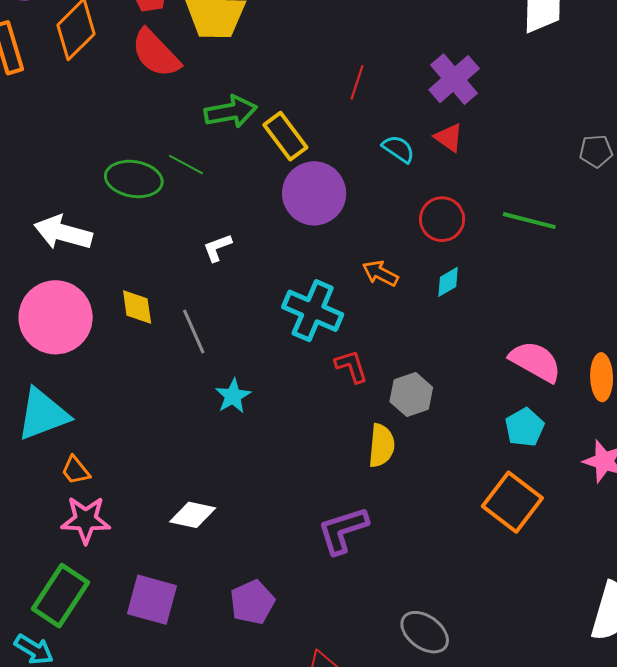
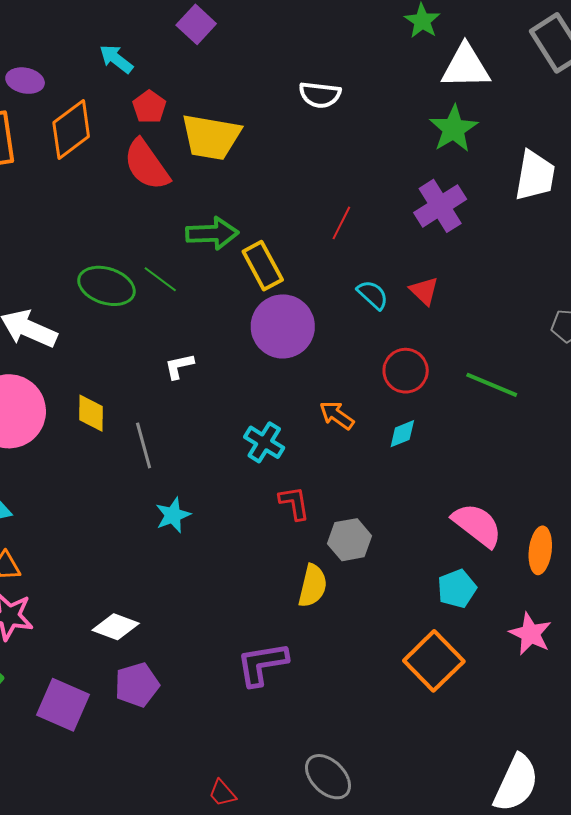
purple cross: (454, 79) -> (440, 206), moved
cyan cross: (313, 311) -> (264, 442), size x0.7
purple pentagon: (252, 602) -> (137, 685), moved

